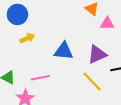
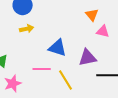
pink line: (40, 78) -> (42, 69), moved
yellow line: (92, 82) -> (65, 80), moved

